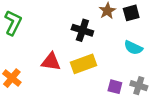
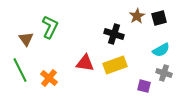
cyan semicircle: (133, 48) -> (161, 50), turned -54
gray cross: (139, 86) -> (164, 73), moved

